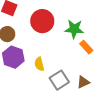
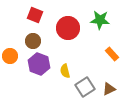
green star: (74, 29) -> (100, 20), moved

